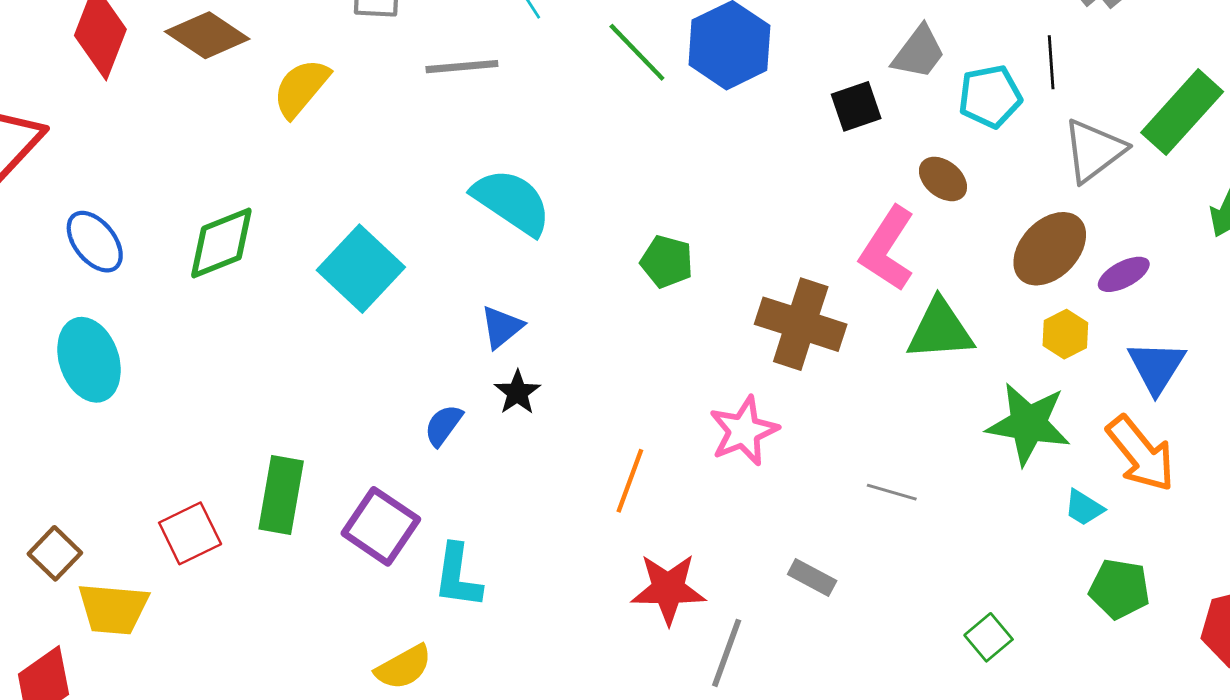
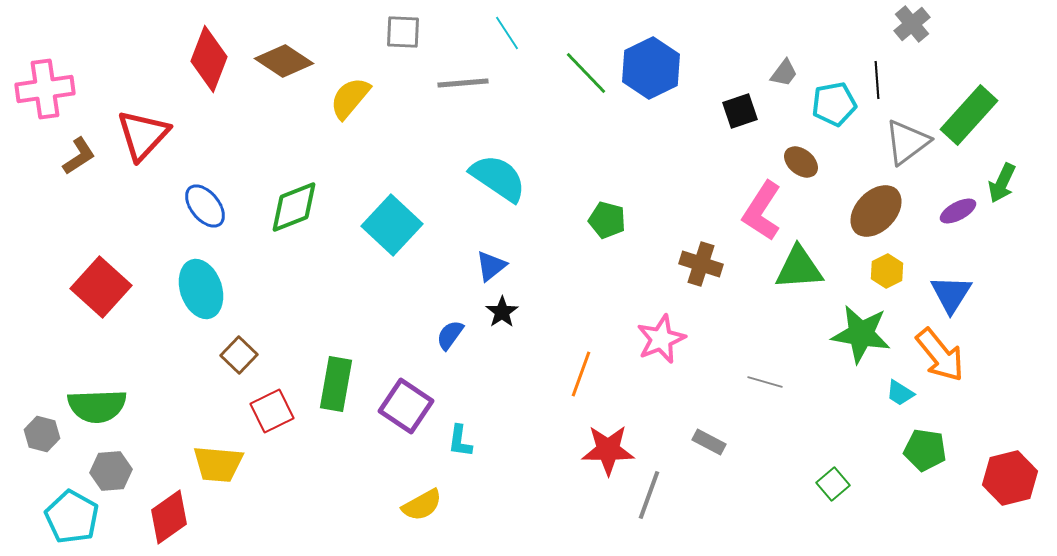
gray trapezoid: (919, 52) -> (784, 73), size x0.7
purple ellipse: (1124, 274) -> (958, 211), moved
brown cross: (801, 324) -> (701, 264), size x0.7
brown square: (55, 553) -> (239, 355), moved
cyan L-shape: (458, 576) -> (460, 441), size x0.7

